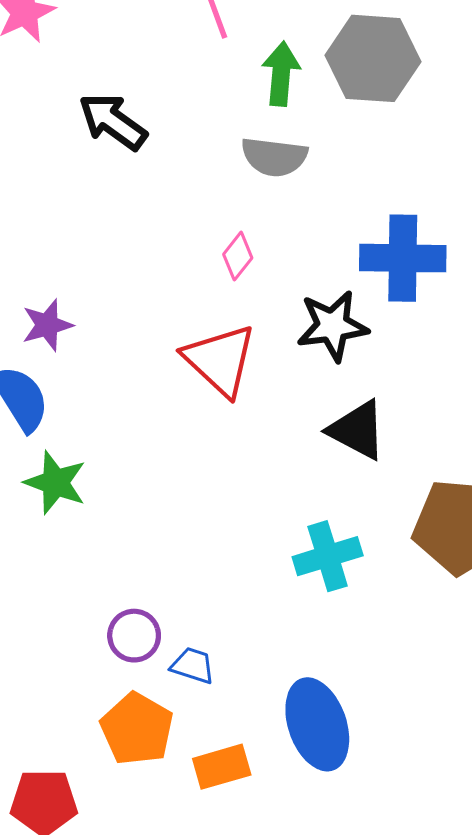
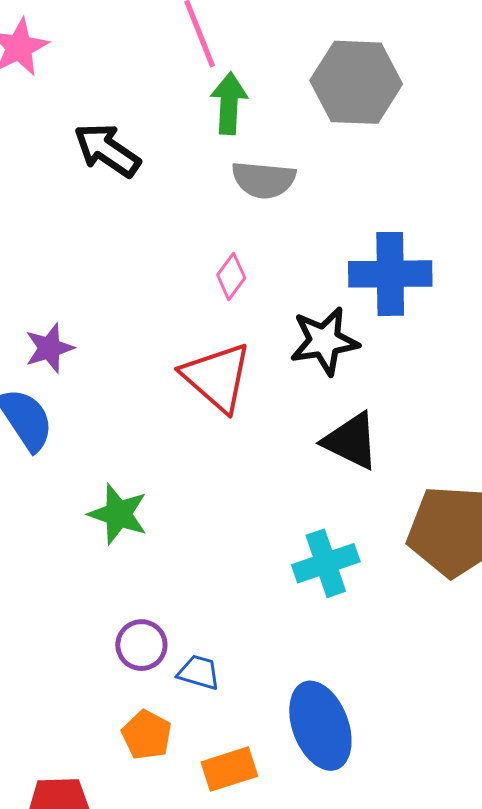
green arrow: (281, 74) -> (229, 103), moved
green star: (55, 483) -> (118, 514), moved
orange pentagon: (137, 729) -> (147, 735), size x0.7

